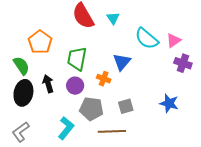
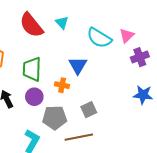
purple cross: (183, 63) -> (140, 57), turned -30
blue star: (169, 103) -> (143, 95), moved

